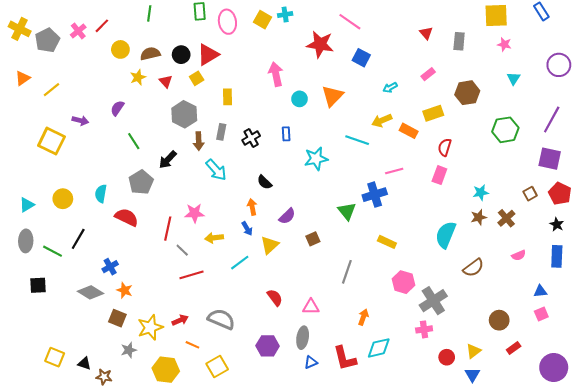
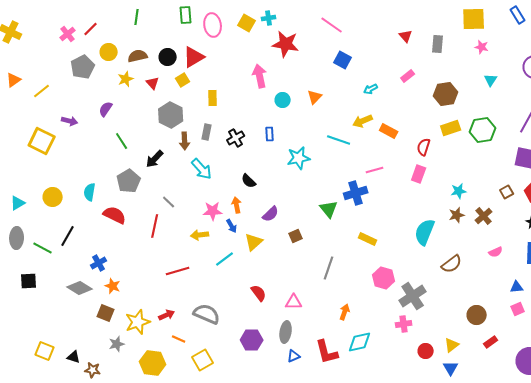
gray pentagon: (47, 40) -> (83, 67), moved
red star: (320, 44) -> (286, 44), moved
orange triangle: (332, 96) -> (315, 97), size x0.7
yellow rectangle: (433, 113) -> (451, 128), moved
pink star: (195, 213) -> (213, 211), moved
gray line: (182, 250) -> (169, 202), moved

